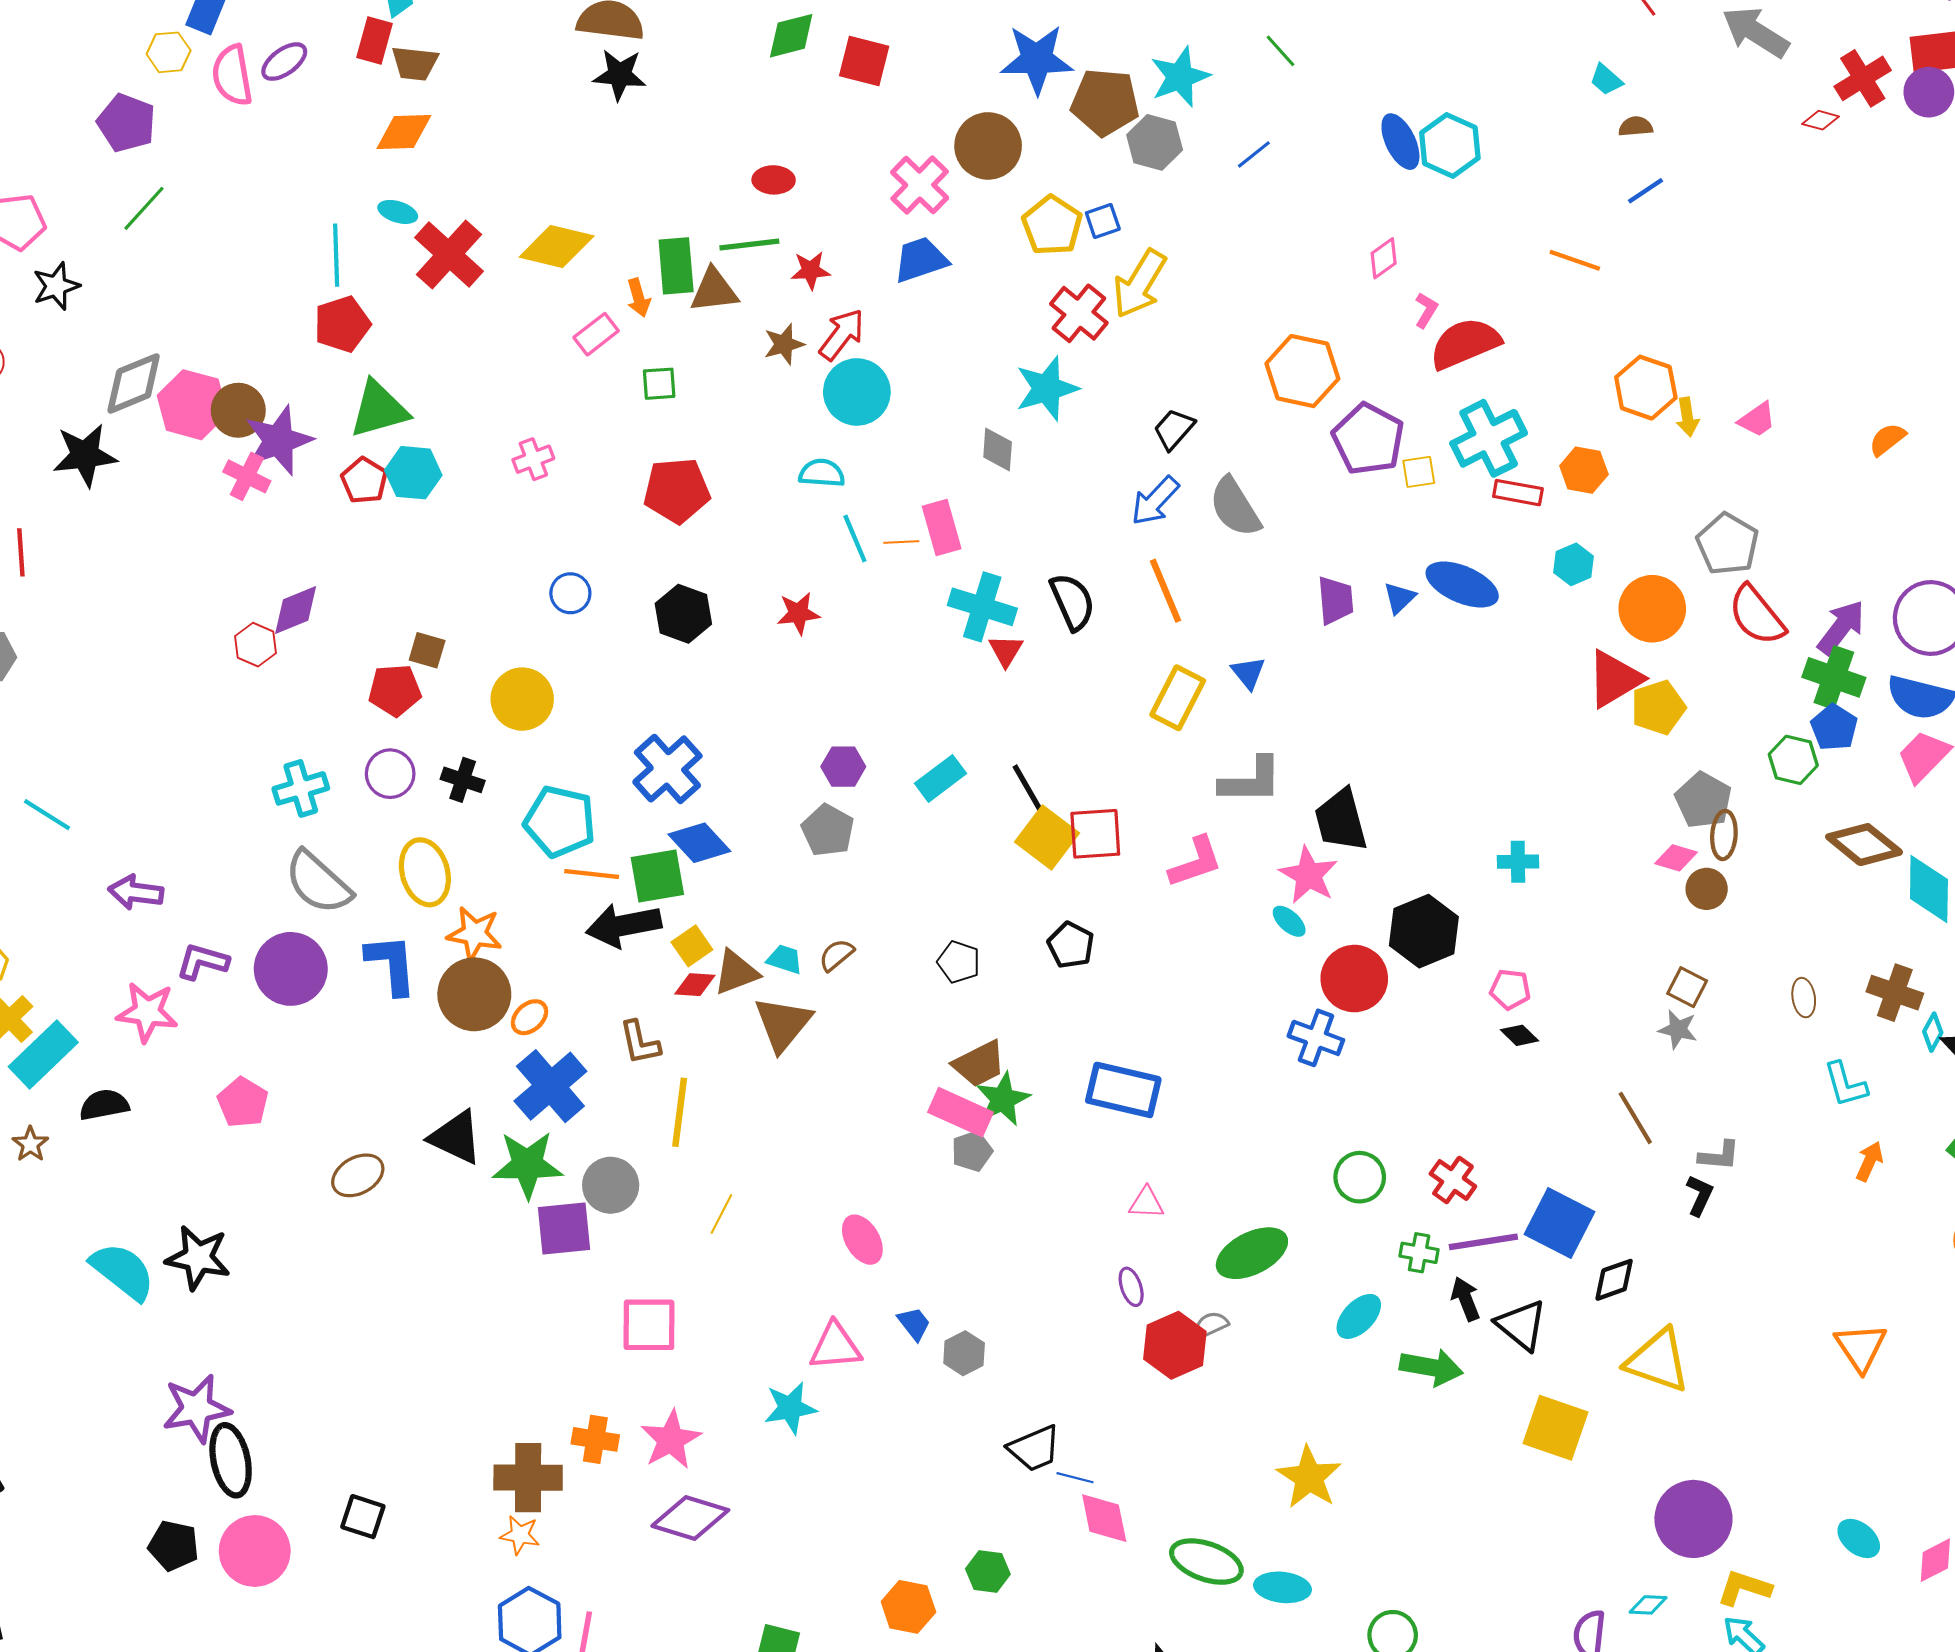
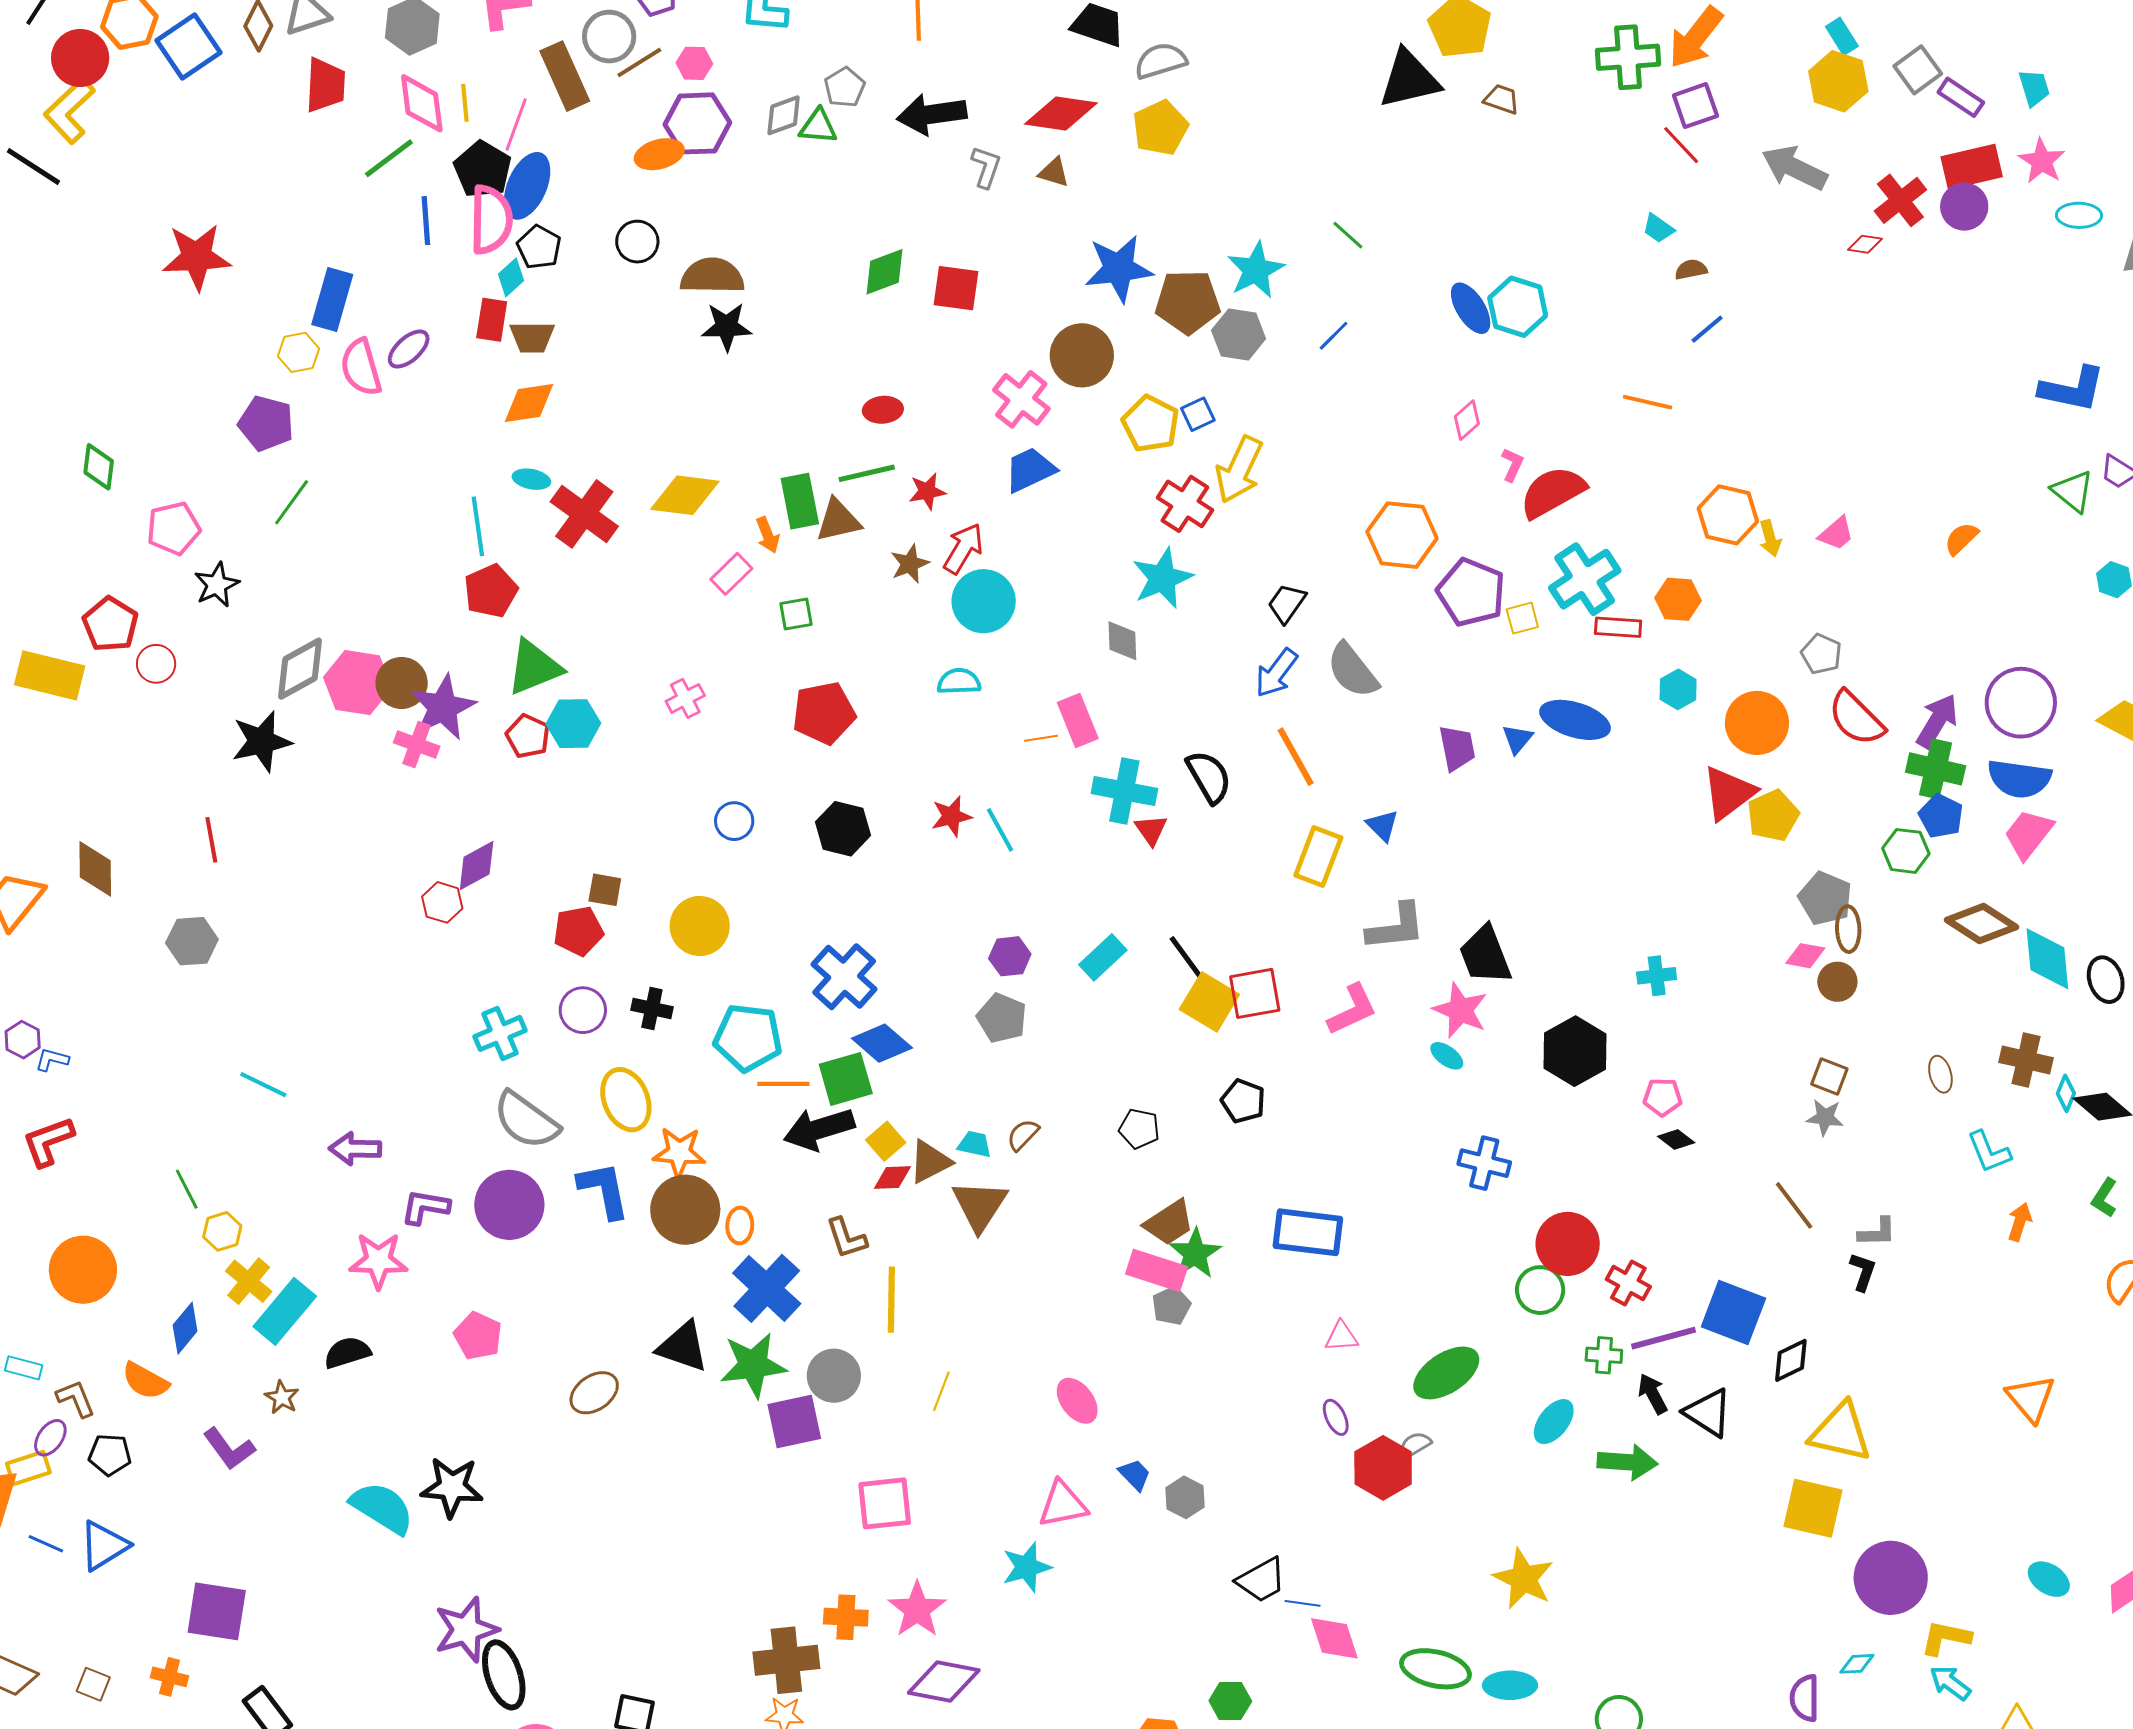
cyan line: (855, 538) -> (1000, 830), moved
gray pentagon: (1728, 544) -> (1821, 654), size x0.7
red circle: (1354, 979) -> (1568, 1244), moved
orange ellipse: (530, 1017) -> (740, 1225), turned -39
yellow square: (1556, 1428) -> (1813, 1508), moved

